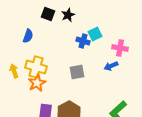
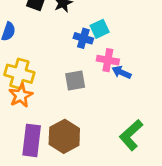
pink cross: (120, 48) -> (108, 60), moved
blue arrow: (111, 66) -> (121, 72), turned 48

